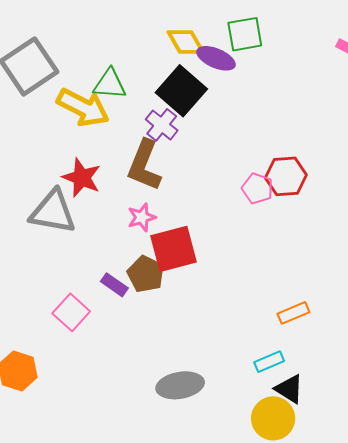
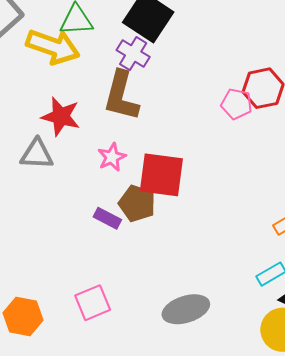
gray triangle: (53, 212) -> (37, 154), size x0.7
pink star: (142, 217) -> (112, 157), moved
red square: (174, 249) -> (161, 175), turned 30
pink square: (71, 312) -> (93, 303), moved, turned 33

